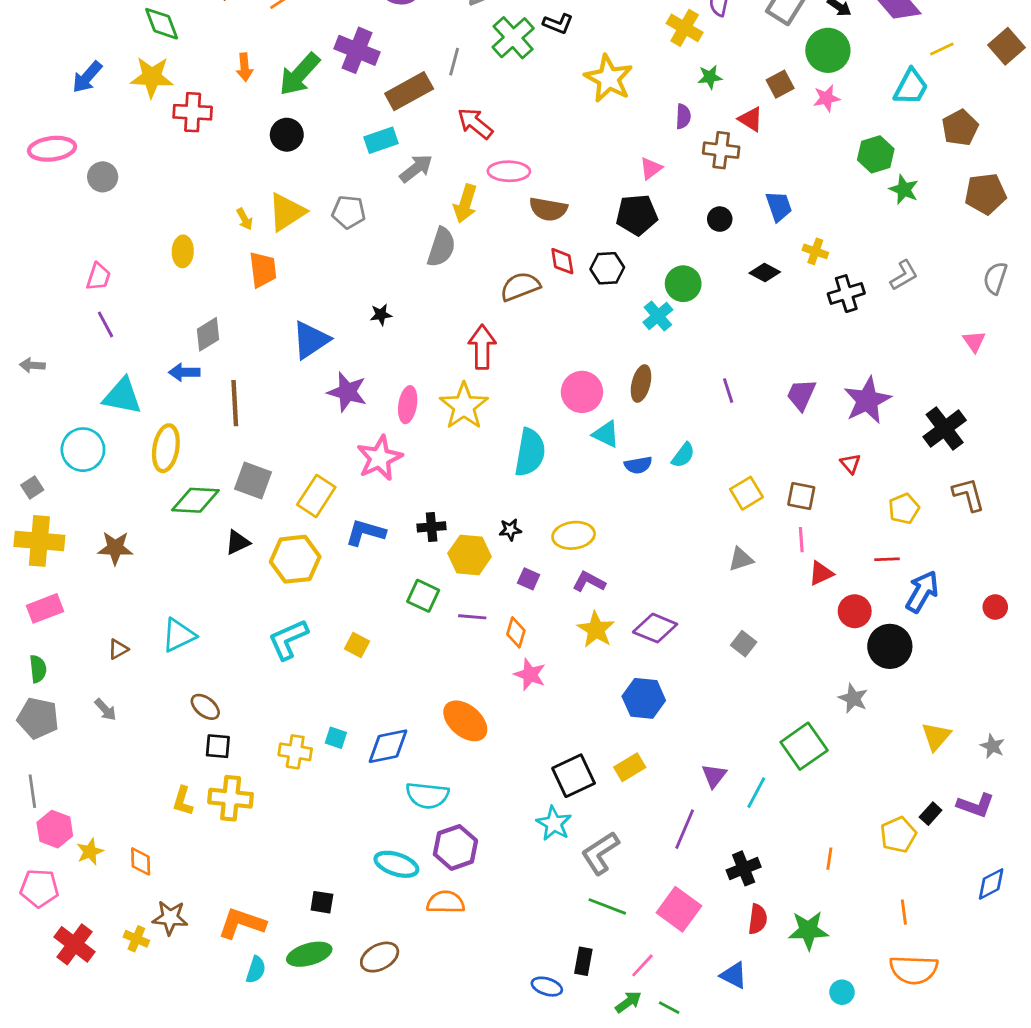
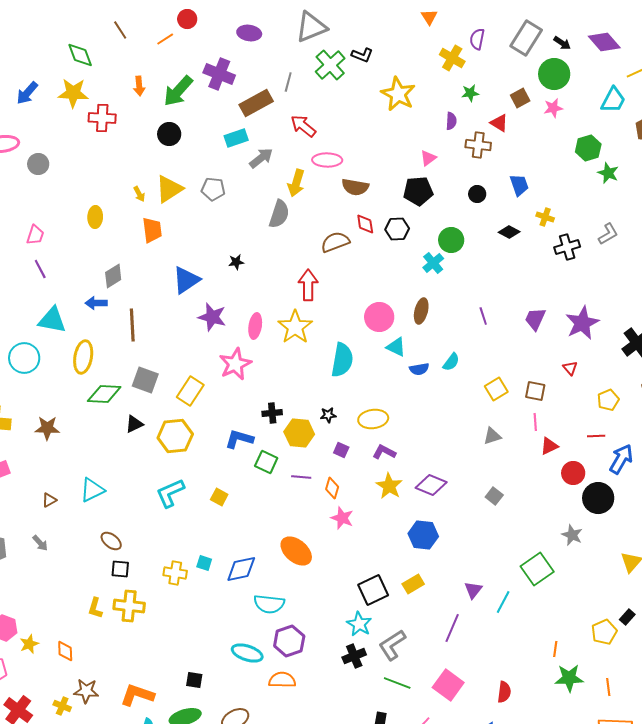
blue L-shape: (365, 533) -> (239, 439), moved
black cross: (744, 868) -> (354, 656), moved
green star: (808, 930) -> (569, 678), moved

